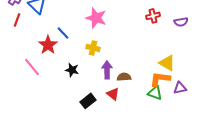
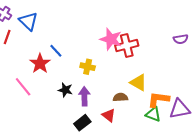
red cross: (153, 16) -> (127, 45), moved, size x1.5
pink star: (96, 18) -> (111, 39), moved
yellow triangle: (167, 63) -> (138, 83), moved
purple arrow: (107, 70) -> (84, 96), moved
purple triangle: (180, 88) -> (180, 109), size x1.5

